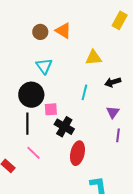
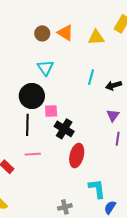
yellow triangle: (93, 58) -> (96, 37), moved
cyan line: (84, 92) -> (91, 77), moved
pink line: (33, 153) -> (33, 154), turned -49

